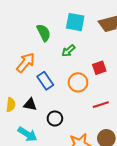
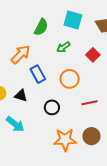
green semicircle: (44, 33) -> (41, 27), turned 48
red square: (99, 68) -> (93, 55), moved, turned -32
black circle: (55, 119) -> (52, 107), moved

